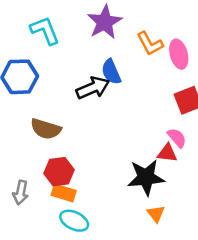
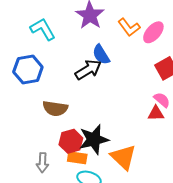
pink ellipse: (179, 54) -> (153, 32), turned 65
black star: (146, 177) -> (94, 139), moved
orange triangle: (156, 214) -> (123, 157), moved, size x1.8

